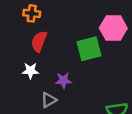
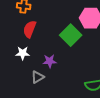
green square: (89, 49) -> (71, 35), turned -30

